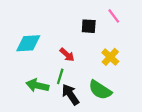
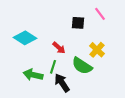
cyan diamond: (28, 43) -> (25, 38), turned 35
green semicircle: (100, 90) -> (82, 66), moved

